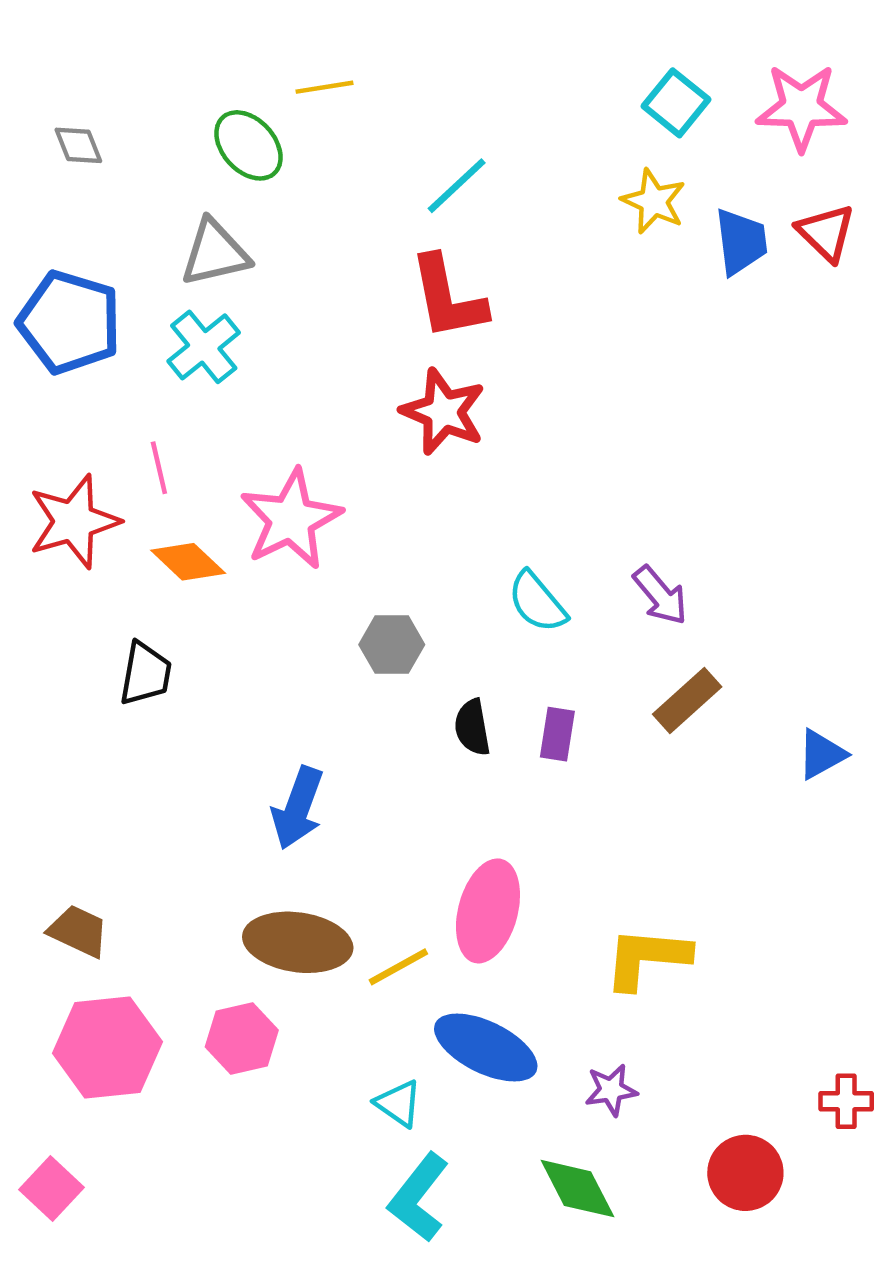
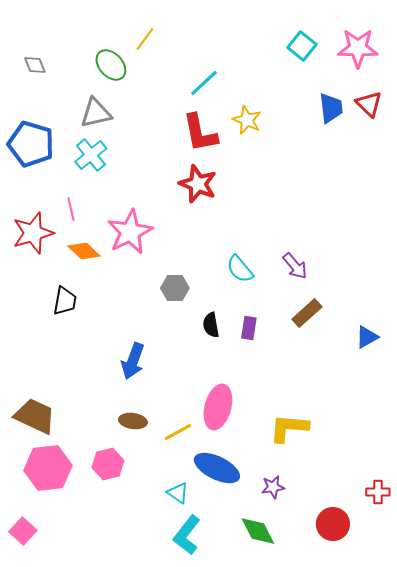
yellow line: (325, 87) -> (145, 39), turned -45
yellow star: (654, 201) -> (247, 120), moved
brown trapezoid: (78, 931) -> (35, 416), size x1.5
brown ellipse: (298, 942) -> (133, 421), size x0.6

